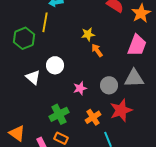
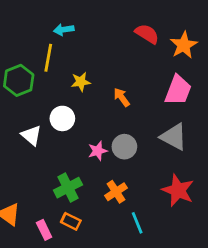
yellow star: (88, 34) -> (81, 82), moved
gray triangle: (134, 78) -> (174, 137), turned 30
gray circle: (109, 85) -> (124, 147), moved
red star: (121, 110) -> (178, 190), moved, turned -30

